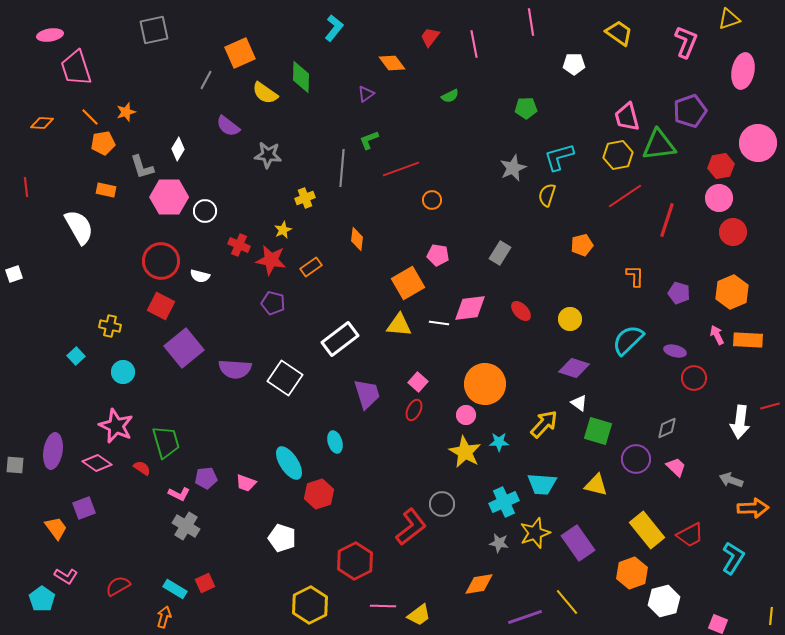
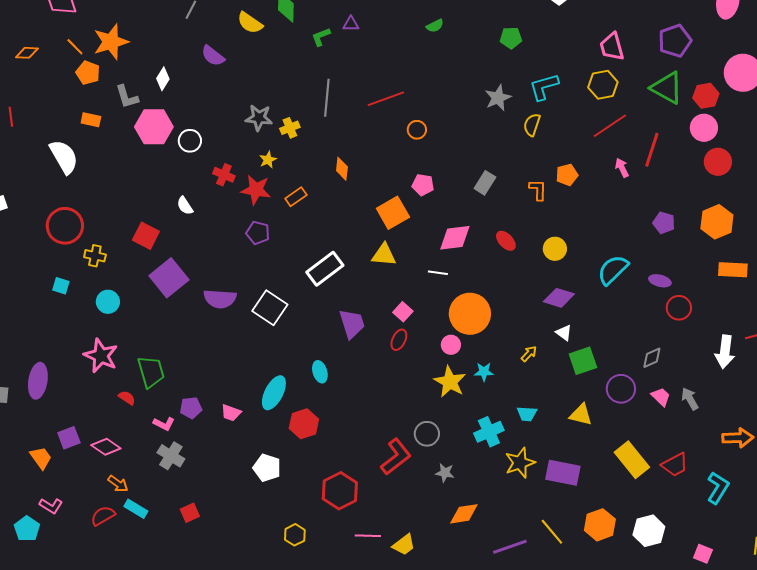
purple triangle: (366, 94) -> (351, 24), turned 36
orange star: (126, 112) -> (111, 42), size x1.8
green L-shape: (369, 140) -> (321, 37), moved
orange pentagon: (103, 143) -> (88, 73), turned 30
green triangle: (659, 145) -> (667, 88), moved, turned 36
gray star: (268, 155) -> (259, 118), moved
red circle: (161, 261) -> (65, 226), moved
white semicircle: (200, 276) -> (185, 206), turned 42
orange L-shape: (635, 276) -> (538, 190), moved
white line: (439, 323) -> (438, 273), moved
pink arrow: (717, 335) -> (622, 168), moved
cyan square: (76, 356) -> (61, 286), turned -30
yellow arrow: (544, 424) -> (529, 354), size x0.6
green square: (598, 431) -> (583, 361), turned -36
pink diamond: (97, 463) -> (106, 447), moved
cyan ellipse: (289, 463) -> (274, 393), turned 60
gray arrow: (731, 480) -> (690, 399), moved, turned 40
cyan trapezoid: (542, 484) -> (527, 414), size x0.7
gray star: (499, 543) -> (445, 473), moved
purple rectangle: (578, 543) -> (563, 473), turned -44
orange hexagon: (632, 573) -> (600, 525), moved
cyan rectangle: (175, 589) -> (136, 509), moved
yellow hexagon: (310, 605) -> (295, 535), size x0.6
orange arrow: (164, 617) -> (118, 484), moved, turned 110

